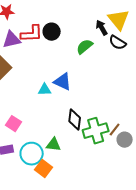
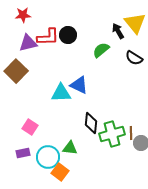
black semicircle: (118, 43) -> (134, 58), moved
cyan triangle: (45, 90) -> (61, 93), size x1.5
brown line: (115, 130) -> (131, 133), turned -40

